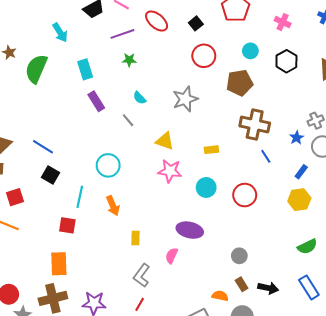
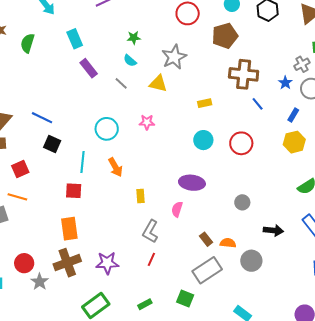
green star: (129, 60) -> (134, 38), moved
green semicircle: (36, 69) -> (27, 43), size x0.7
yellow triangle: (165, 141) -> (158, 84), moved
pink star: (170, 171) -> (147, 122), moved, size x0.7
brown rectangle: (242, 284) -> (206, 239), moved

